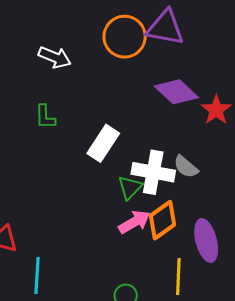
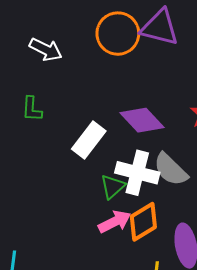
purple diamond: (176, 92) -> (142, 120), moved
gray semicircle: (186, 167) -> (171, 169), size x1.4

